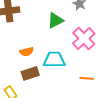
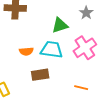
cyan trapezoid: (54, 60) -> (52, 50), moved
brown rectangle: (30, 73) -> (40, 75), moved

